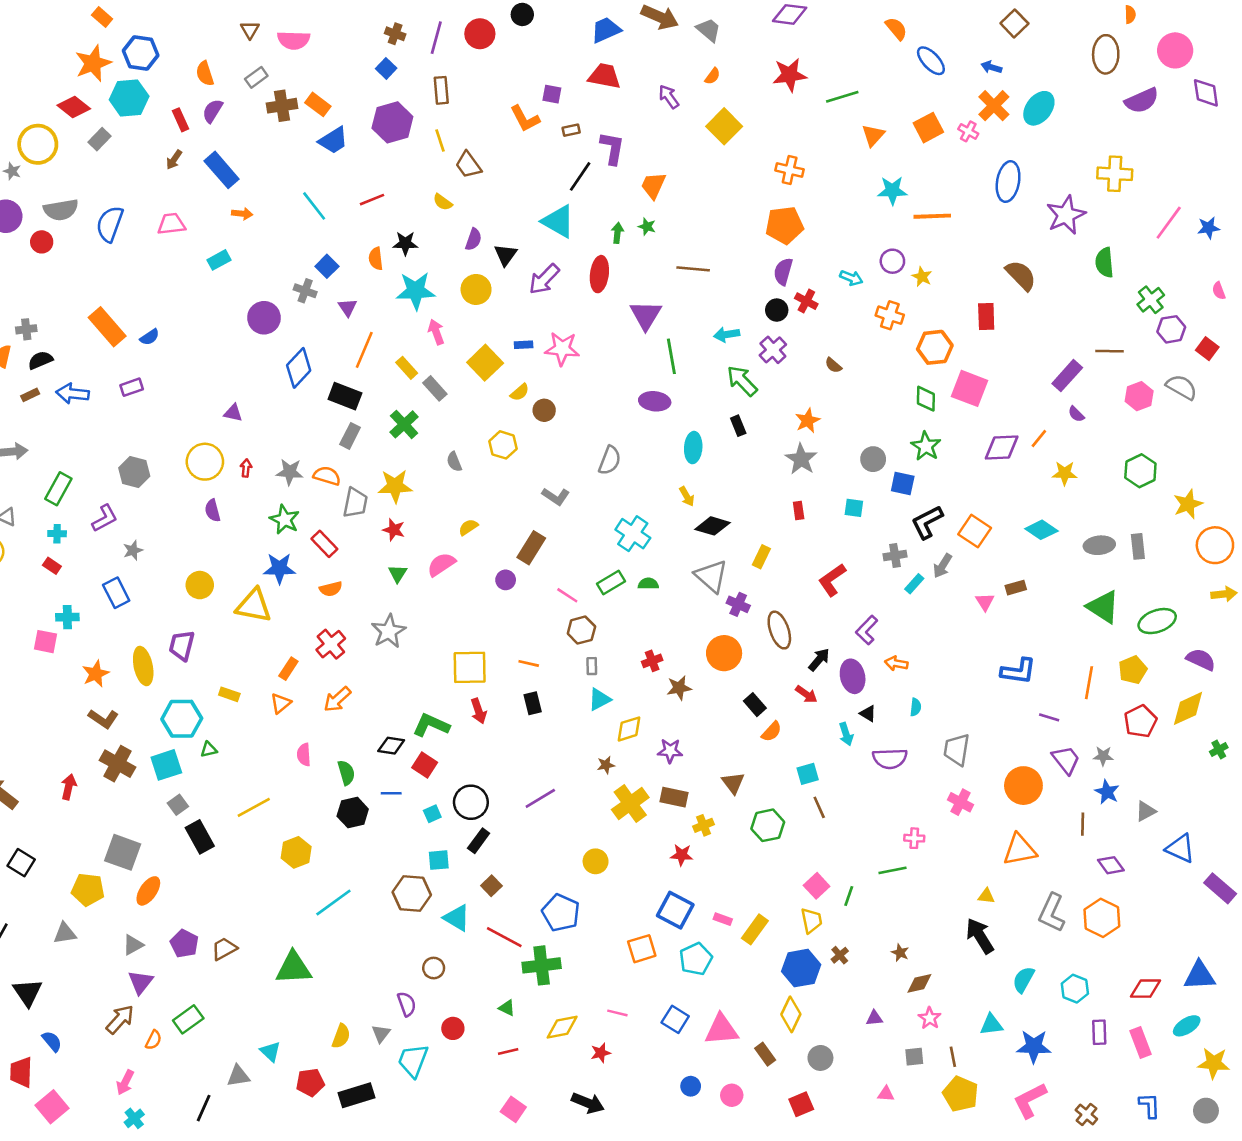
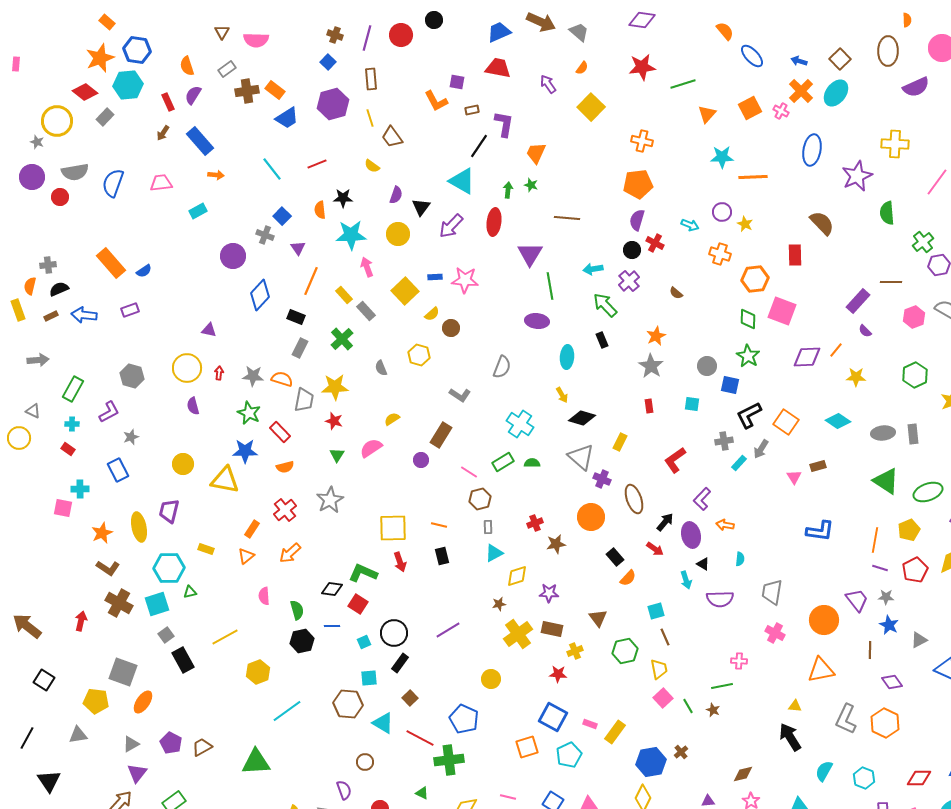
brown square: (1014, 23) -> (840, 59), moved
black rectangle: (345, 396) -> (296, 317), size x0.7
purple line: (1049, 717) -> (880, 568), moved
green line: (849, 896) -> (688, 706), turned -49
yellow trapezoid: (811, 920) -> (659, 669), moved
brown star: (900, 953) -> (713, 710), moved

